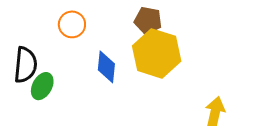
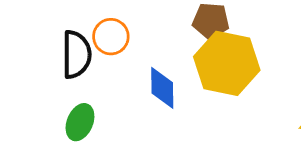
black semicircle: (25, 65) -> (76, 54), moved

